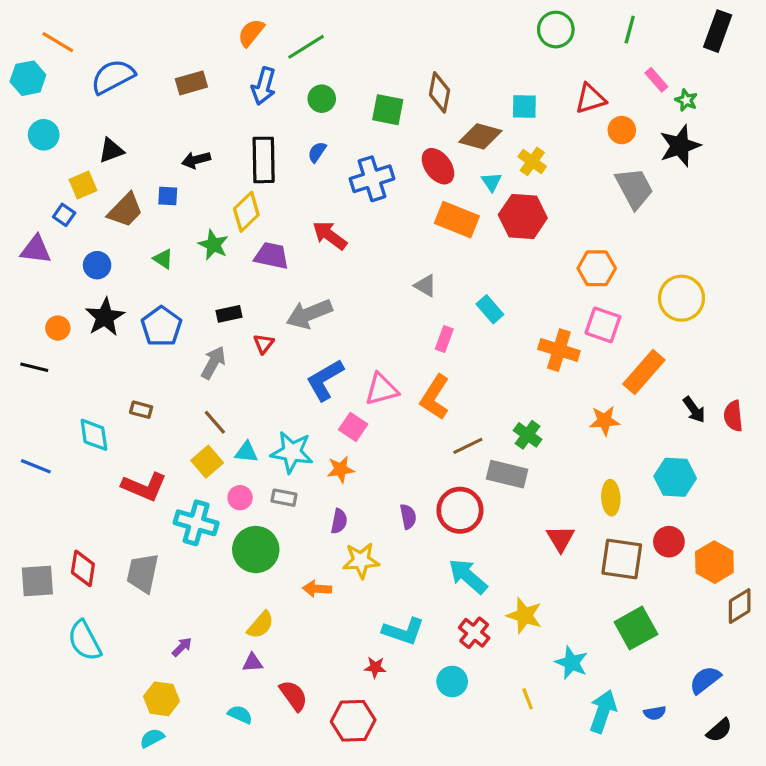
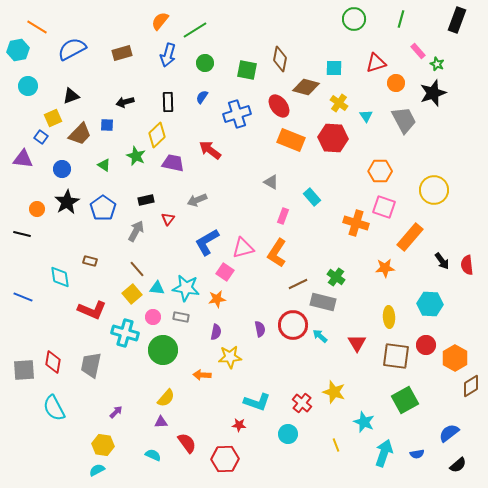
black rectangle: (264, 160) -> (168, 102), size x0.7
cyan triangle: (491, 182) -> (366, 116), moved
gray arrow: (309, 314) -> (197, 200), size x0.7
cyan arrow: (468, 576) -> (320, 336), moved, size x0.6

